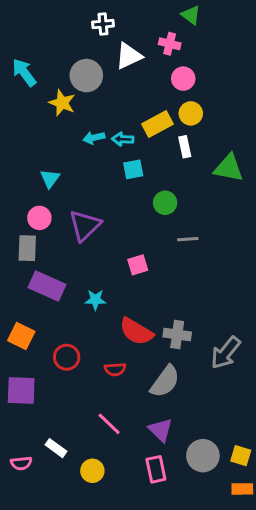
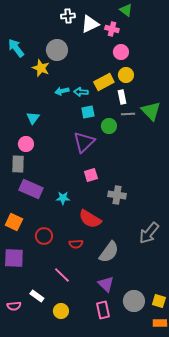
white triangle: (129, 56) -> (90, 24), moved
green triangle: (229, 168) -> (151, 111), turned 35
green circle: (165, 203) -> (109, 126), moved
purple triangle: (85, 225) -> (84, 142), moved
gray line: (188, 239) -> (128, 114), moved
gray cross: (177, 335) -> (117, 195), moved
pink line: (109, 424) -> (62, 275), moved

